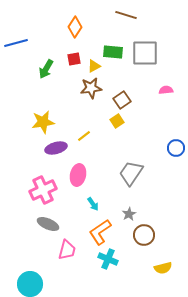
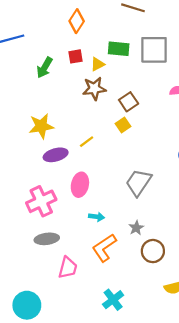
cyan arrow: (93, 204) -> (97, 217), turned -48
gray ellipse: (48, 224) -> (47, 239), turned -30
cyan cross: (108, 259) -> (113, 300), moved, turned 30

